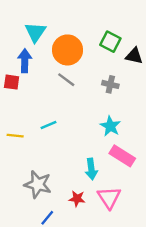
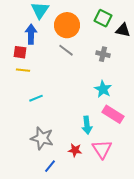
cyan line: (48, 125) -> (36, 98), moved
yellow line: (15, 136) -> (23, 70), moved

